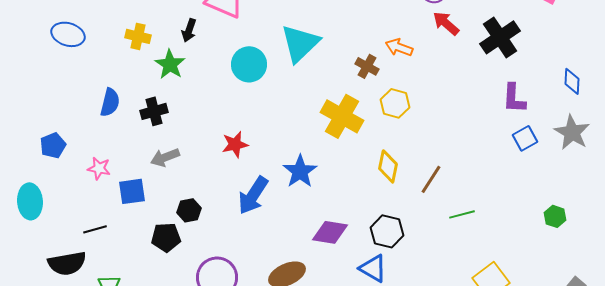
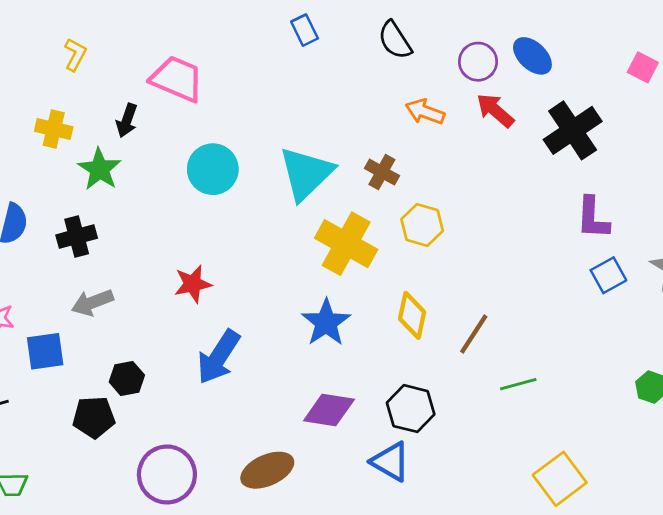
cyan triangle: (300, 43) -> (306, 173), moved
orange arrow: (399, 47) -> (425, 112), moved
blue star: (300, 171) -> (326, 323), moved

